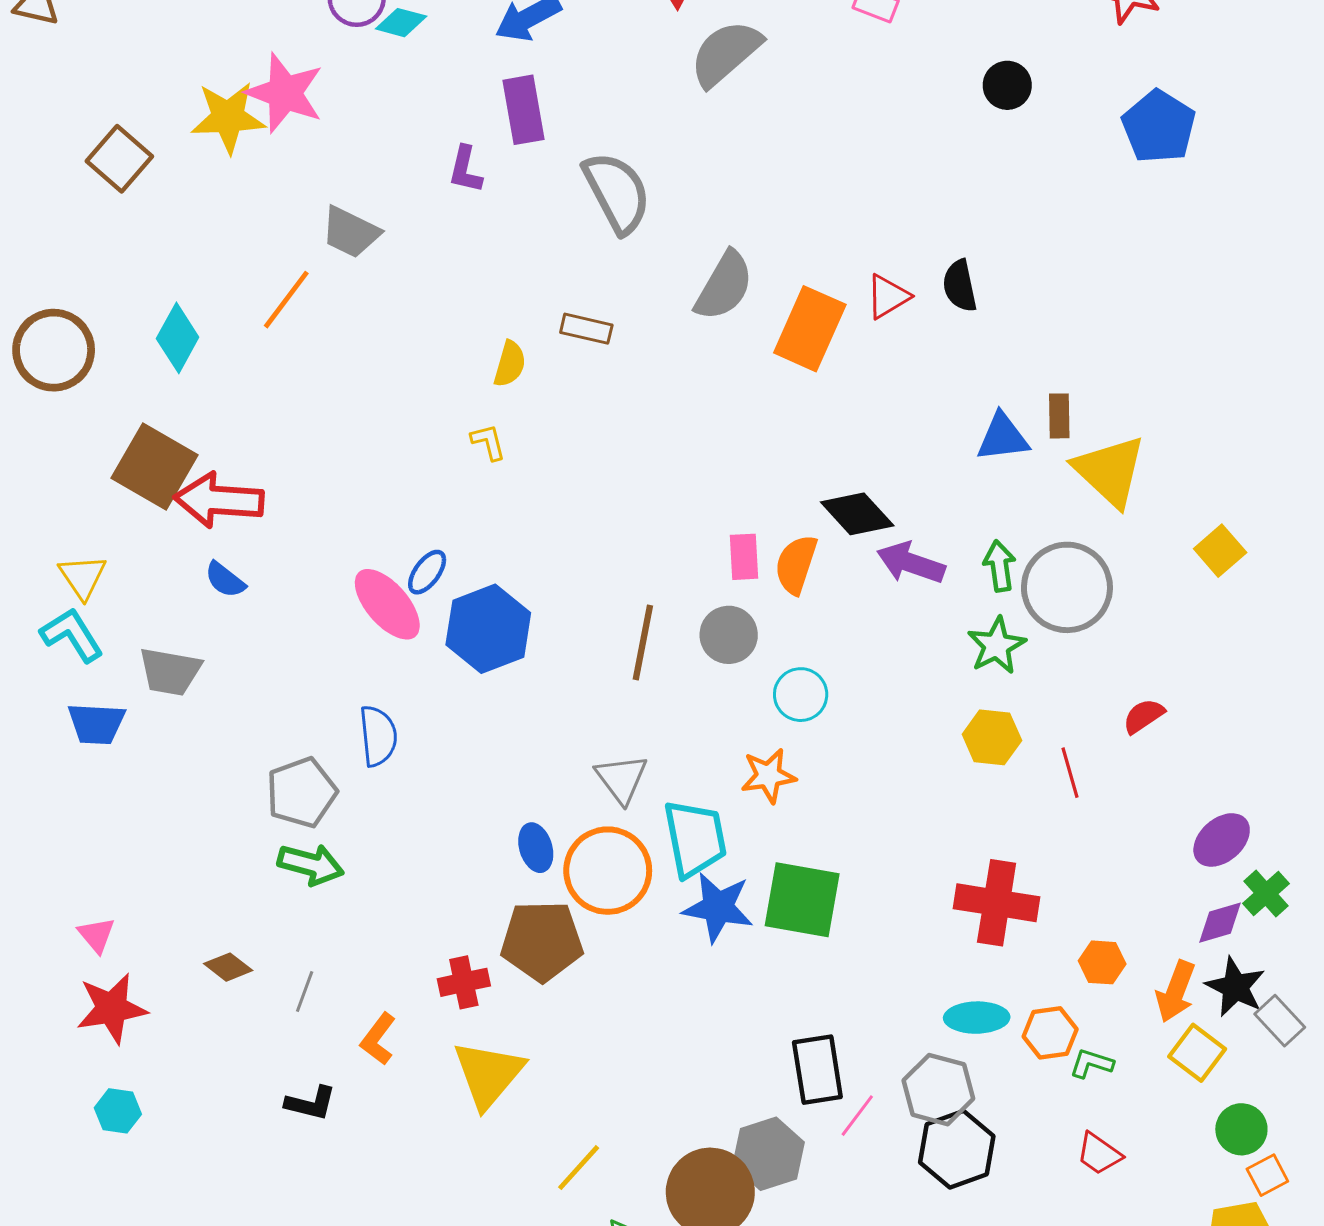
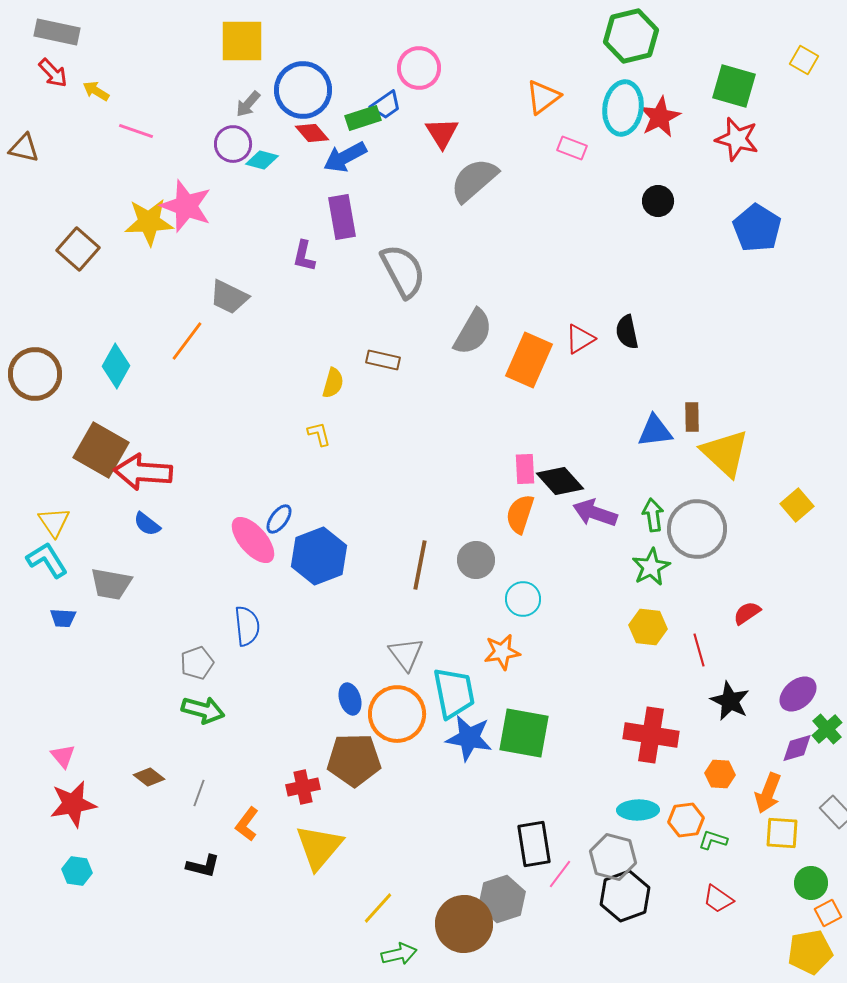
pink rectangle: (744, 557) -> (525, 469), moved
blue trapezoid: (96, 724) -> (63, 618), size x0.7
gray pentagon: (302, 793) -> (197, 663), size x0.7
black star: (1235, 987) -> (730, 701), moved
yellow square: (1197, 1053) -> (782, 833), turned -33

